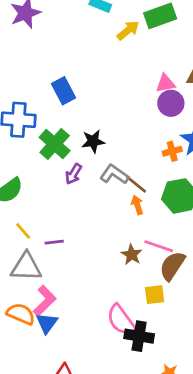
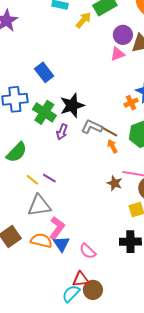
purple circle: (171, 103) -> (123, 35), moved
black star: (93, 141) -> (72, 105), size x1.4
purple line: (54, 242) -> (49, 178), moved, turned 48
pink semicircle: (121, 320) -> (88, 251), moved, size x0.7

